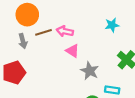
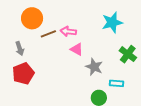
cyan star: (112, 25) -> (112, 22), size x1.5
gray arrow: (23, 41) -> (20, 49), moved

